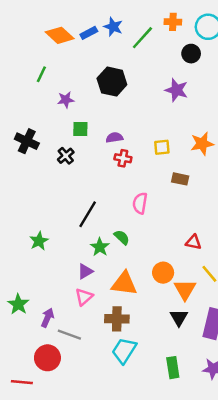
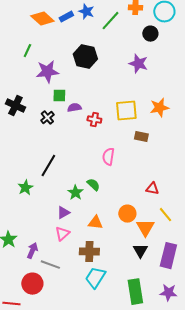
purple star: (66, 100) -> (47, 72), size x1.6
purple semicircle: (114, 138) -> (74, 108), moved
yellow square: (162, 147) -> (126, 111), size x1.6
black line: (88, 214) -> (48, 166), moved
orange triangle: (124, 284) -> (95, 223), size x0.7
green rectangle: (173, 368) -> (135, 292), size x1.4

